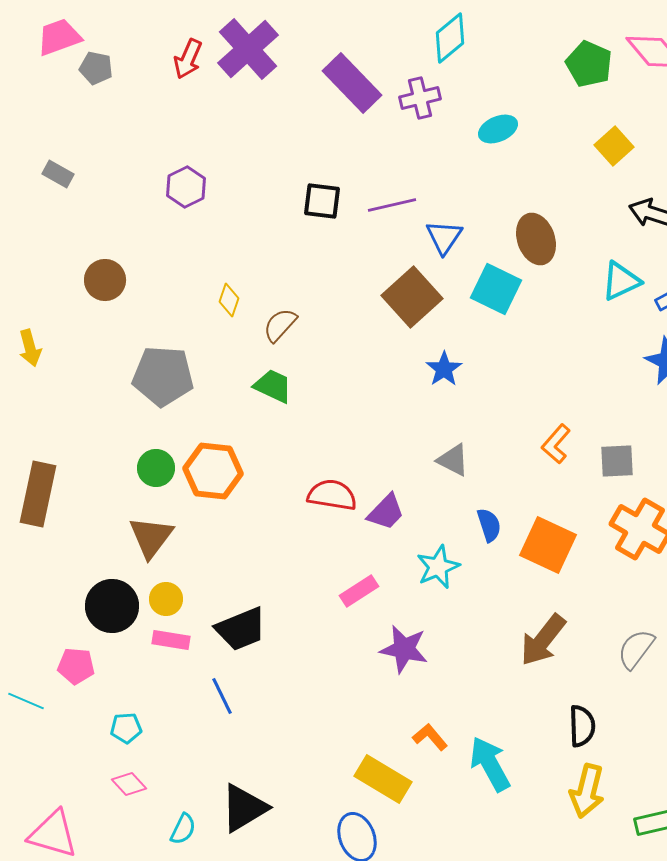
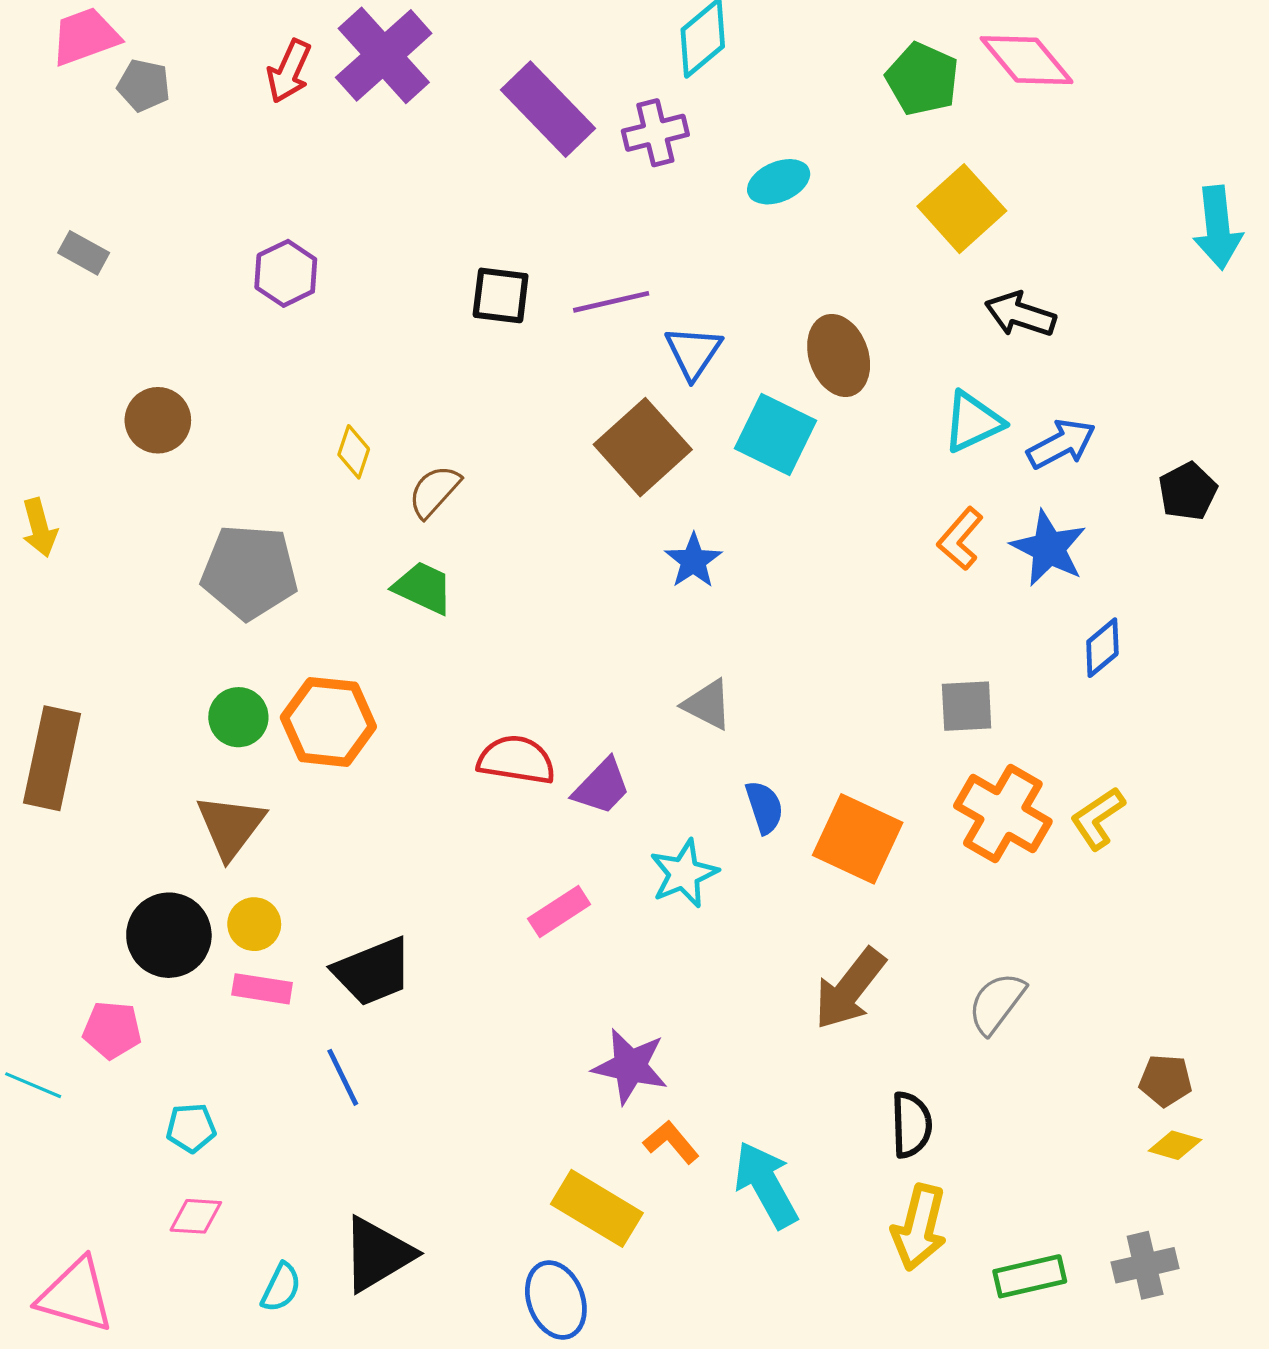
yellow square: (614, 146) -> (962, 209), size x1.4
orange L-shape: (556, 444) -> (960, 539), moved
purple star: (404, 649) -> (630, 1066), moved
pink diamond: (129, 784) -> (196, 1216), turned -44

